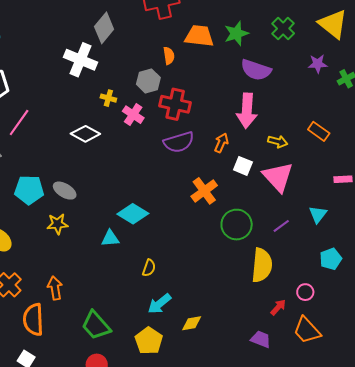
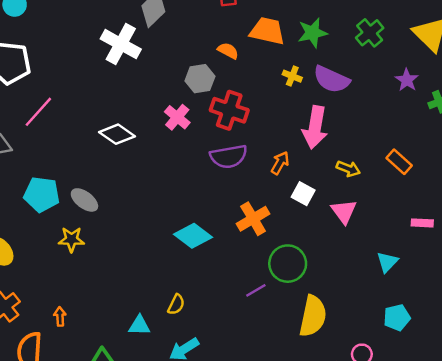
orange semicircle: (169, 56) -> (228, 51), turned -60
purple star: (318, 64) -> (407, 80), turned 30
yellow cross: (108, 98) -> (292, 76), moved
pink triangle: (278, 177) -> (344, 211), size x0.7
cyan diamond: (133, 214) -> (193, 236), moved
purple line: (281, 226) -> (256, 290), moved
cyan triangle: (110, 238) -> (139, 325), moved
orange arrow: (55, 288) -> (60, 316), size x0.7

